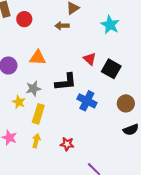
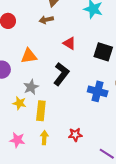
red triangle: (90, 59) -> (69, 43), moved
black L-shape: (66, 82) -> (61, 74), turned -35
blue cross: (87, 101) -> (98, 91), moved

